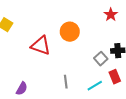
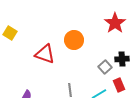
red star: (111, 15) -> (115, 23), size x1.5

